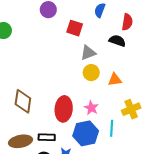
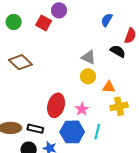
red square: (75, 28) -> (44, 23), moved
gray triangle: (88, 53) -> (89, 57), turned 35
brown diamond: (23, 101) -> (20, 62), moved, turned -65
yellow cross: (131, 109) -> (119, 106), moved

